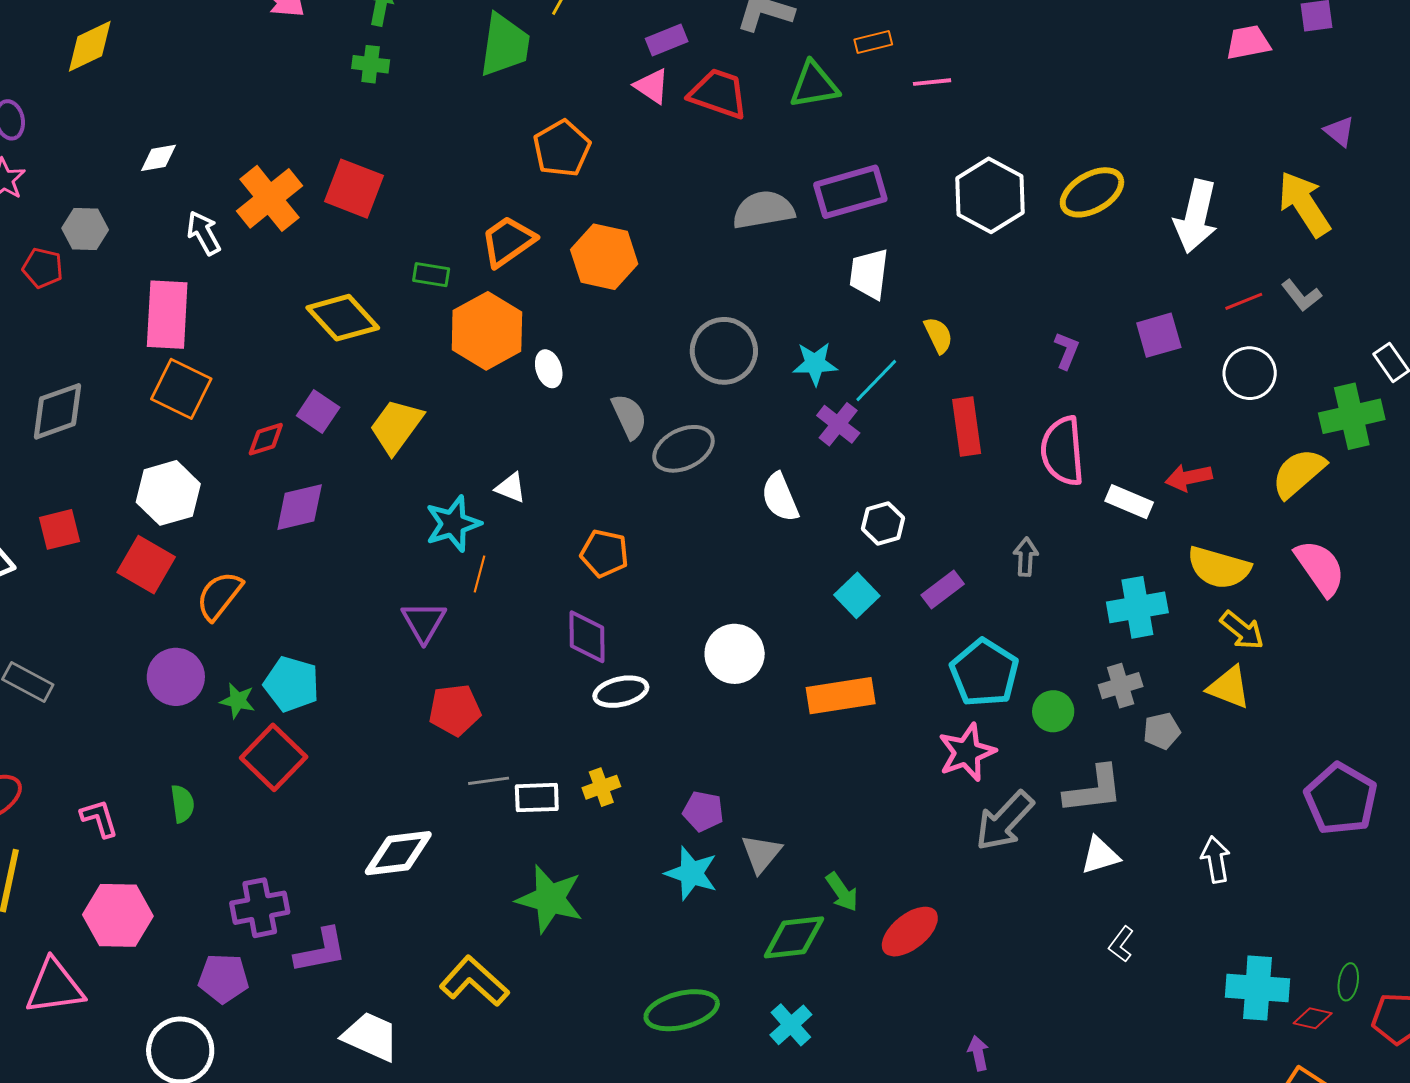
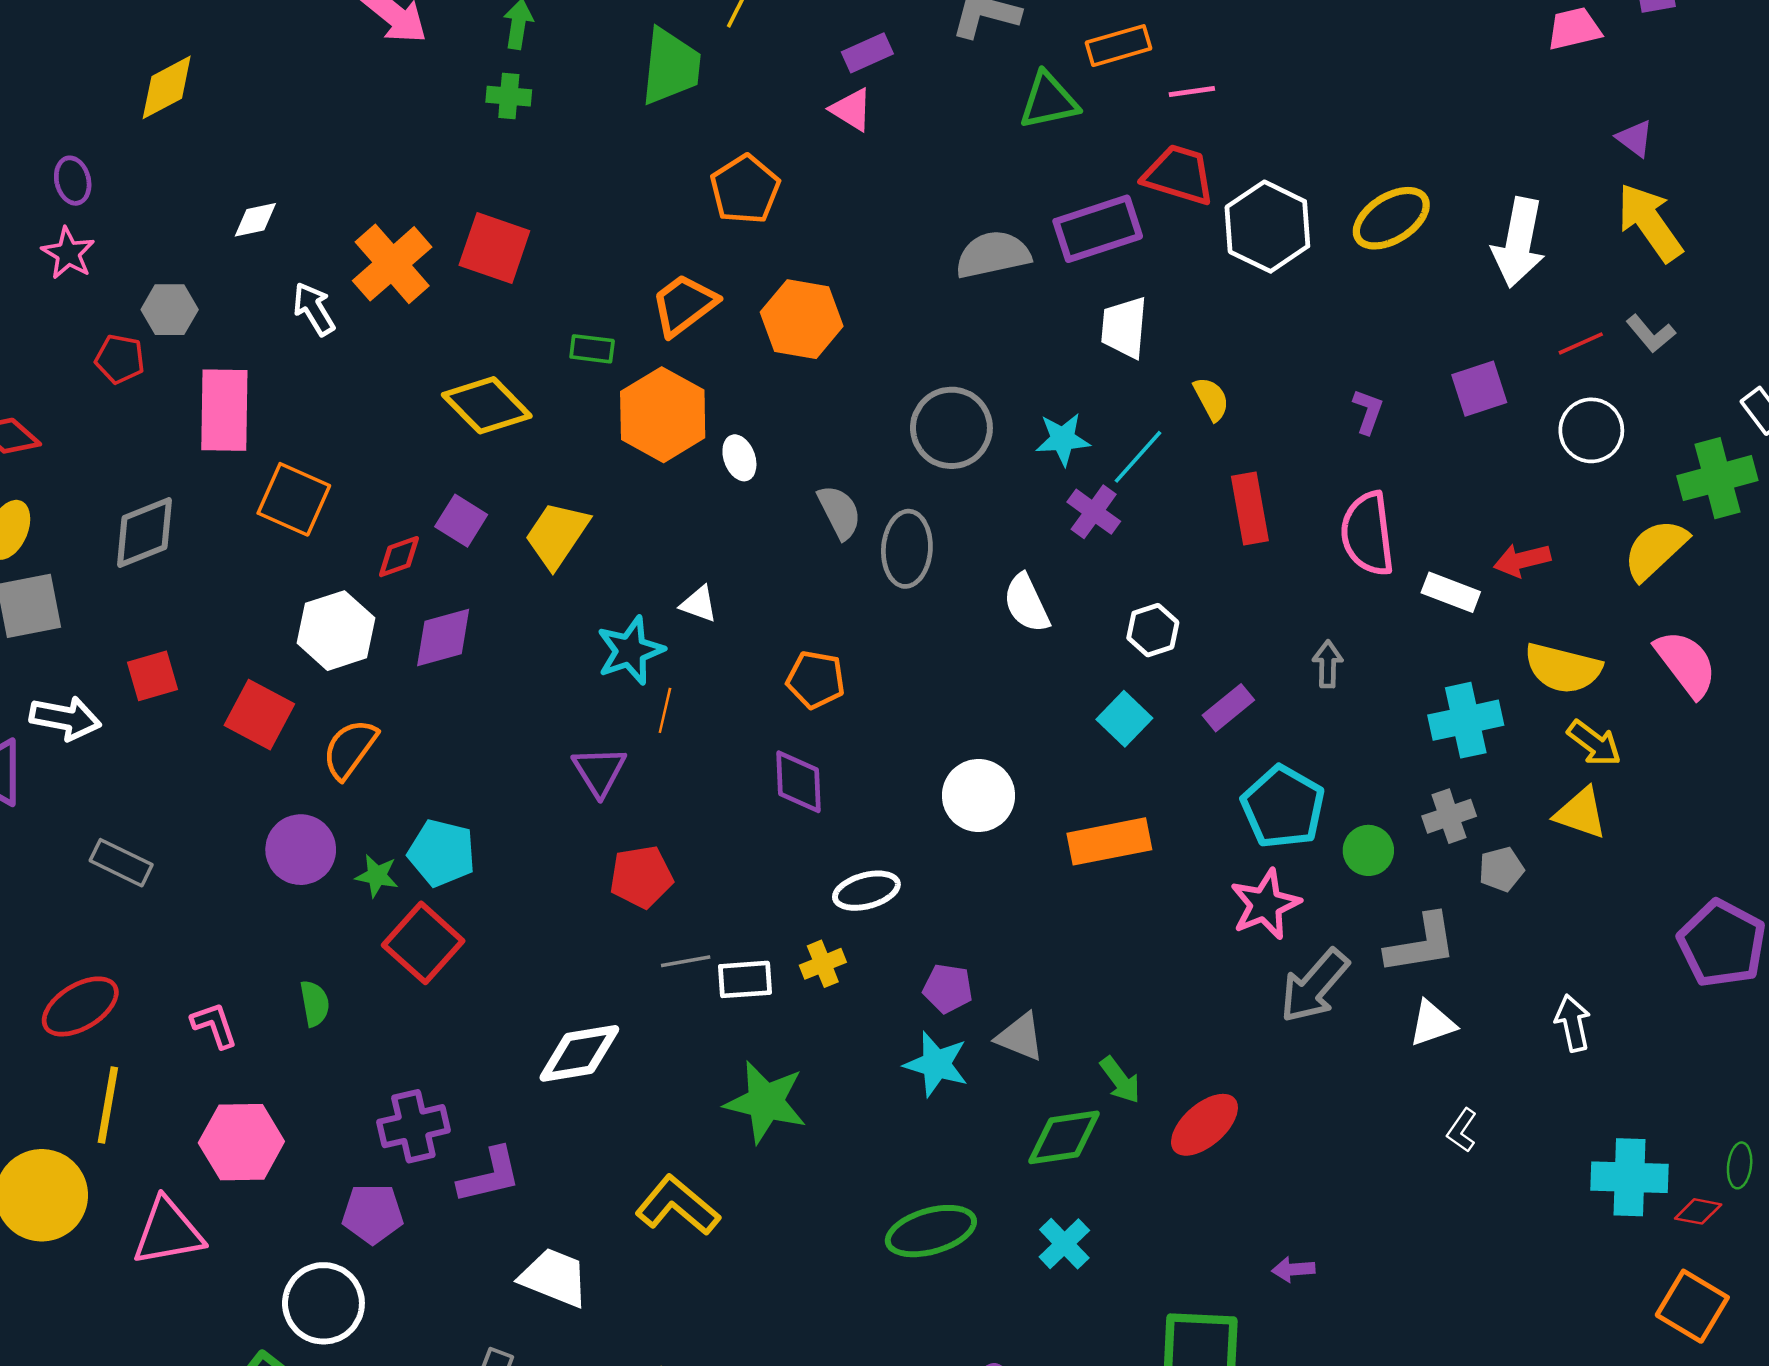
orange rectangle: (873, 42) -> (1119, 46), size x1.4
red trapezoid: (718, 94) -> (1179, 175), moved
purple triangle: (1339, 131) -> (1635, 138), moved
pink rectangle: (167, 315) -> (224, 410), moved
gray ellipse: (683, 449) -> (907, 549), turned -58
white hexagon: (168, 493) -> (336, 631), moved
white ellipse: (621, 692) -> (866, 891), moved
gray triangle: (761, 853) -> (1020, 1037), turned -45
purple arrow: (978, 1053) -> (1293, 1269), turned -80

